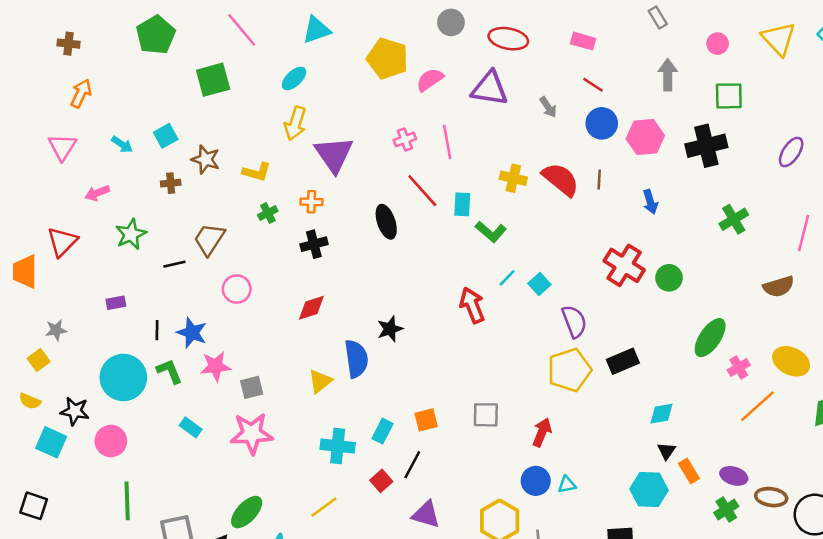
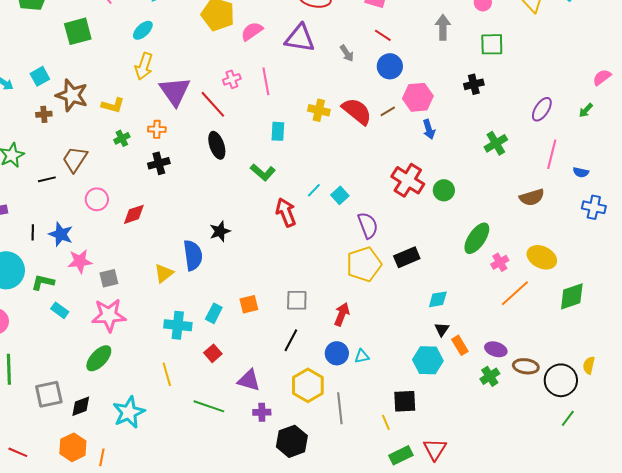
pink hexagon: (645, 137) -> (418, 97), moved
black cross: (706, 146) -> (474, 84), size x0.6
purple ellipse: (791, 152) -> (542, 109), moved
brown star: (206, 159) -> (72, 95), size x1.4
brown line: (599, 179) -> (388, 111), turned 56
red line: (422, 191) -> (213, 104), moved
green L-shape: (491, 232) -> (263, 172), moved
red diamond: (311, 308) -> (134, 214), moved
green L-shape: (169, 371) -> (43, 282), moved, turned -55
black line: (412, 465) -> (291, 340), moved
yellow line: (324, 507) -> (167, 374), turned -70
green ellipse: (247, 512) -> (99, 358), moved

